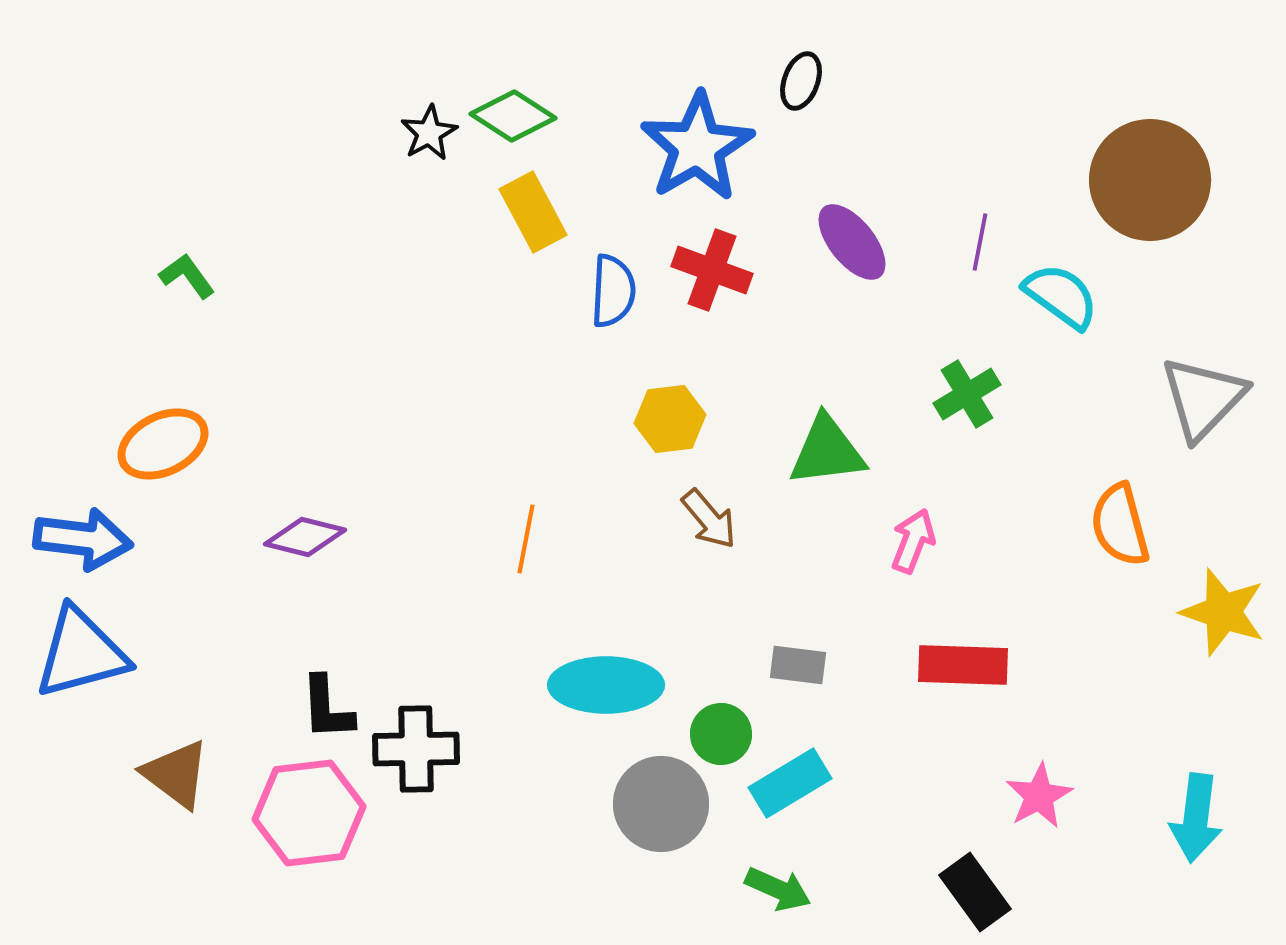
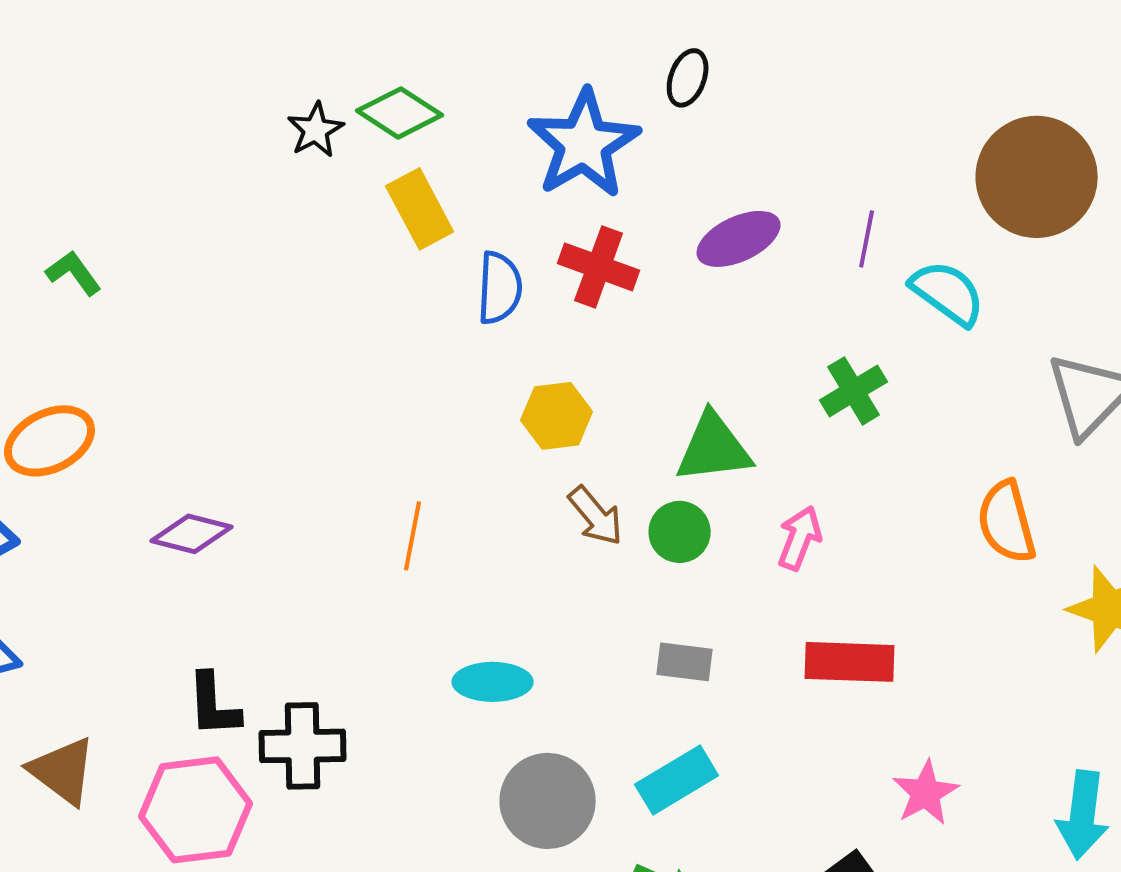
purple ellipse: (852, 242) -> (739, 239), turned -76
cyan ellipse: (606, 685) -> (493, 682), size x0.7
green circle: (721, 734) -> (680, 532), moved

